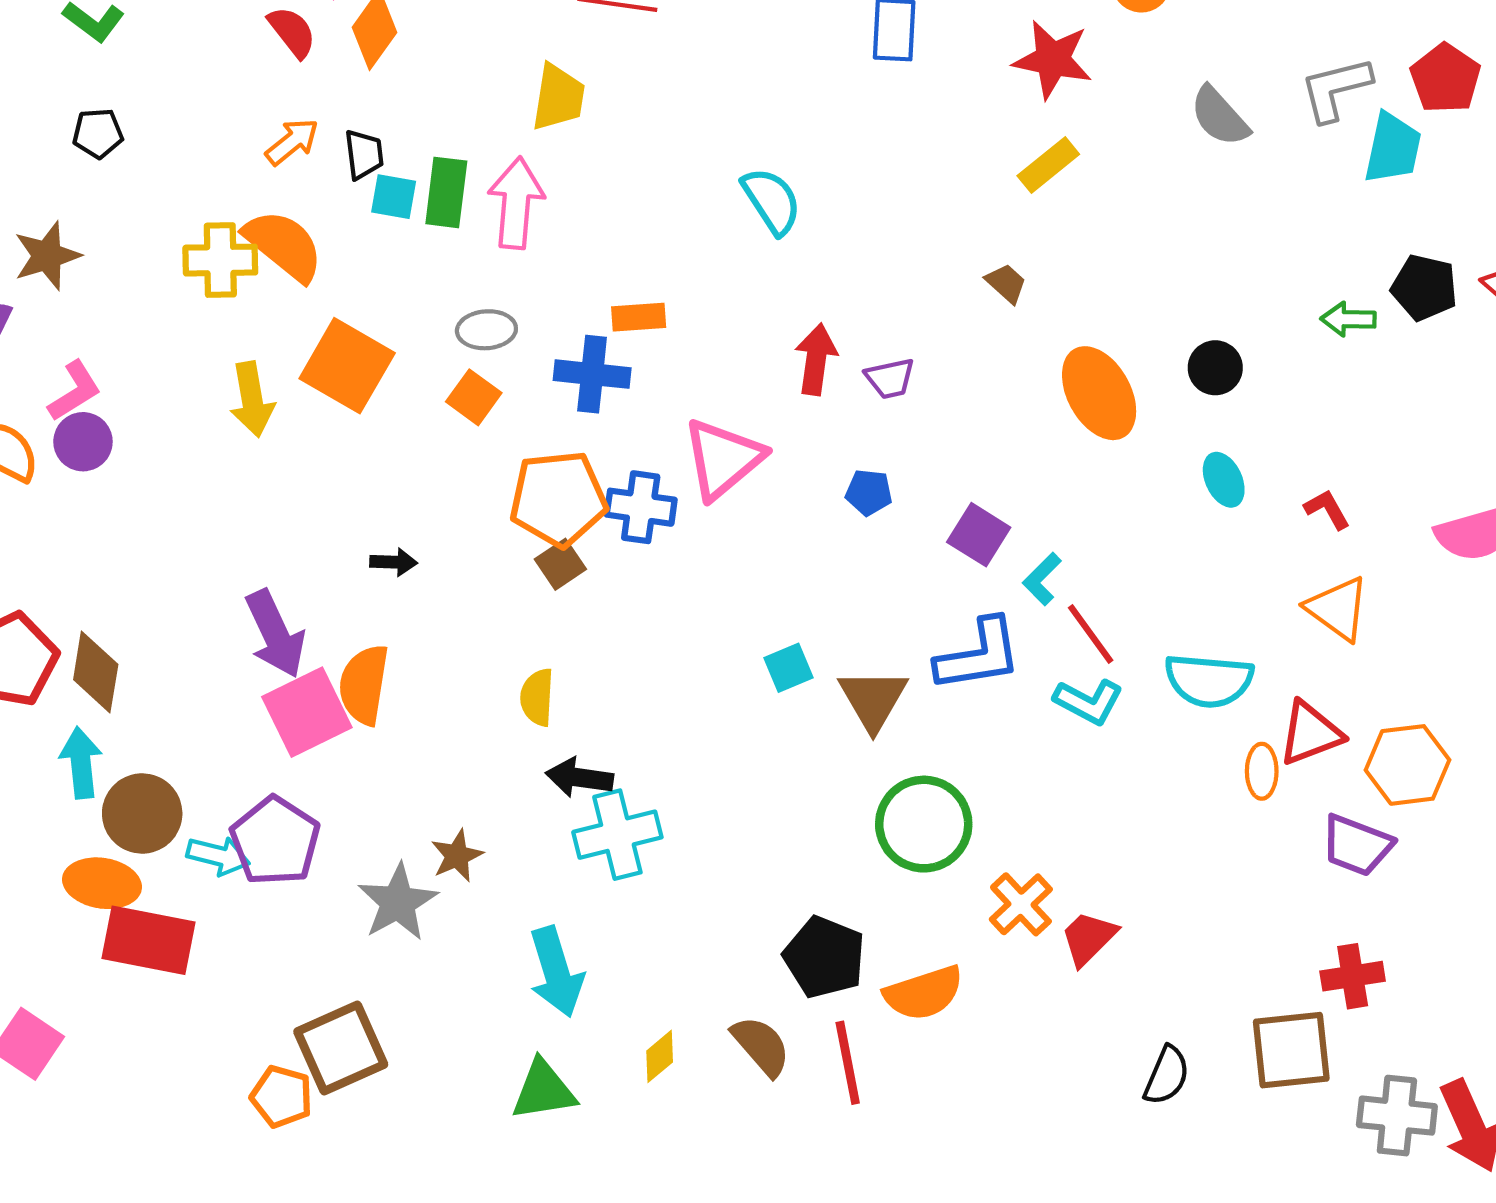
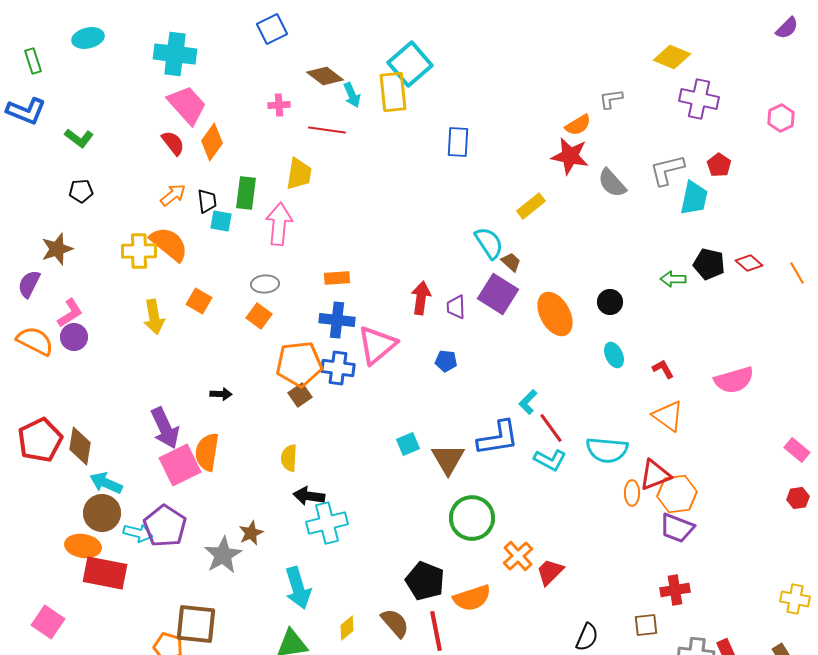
red star: (1053, 59) -> (570, 156), moved
red pentagon: (1445, 78) -> (719, 165), size x0.7
green rectangle: (446, 192) -> (246, 193), moved
cyan semicircle: (772, 201) -> (489, 243), moved
orange square: (347, 366) -> (199, 301), size x0.6
blue cross: (592, 374) -> (337, 320), moved
purple trapezoid: (890, 378) -> (456, 307), turned 100
purple square: (979, 535) -> (498, 294), moved, size x1.4
cyan arrow: (81, 763) -> (106, 483), moved, turned -60
orange hexagon: (1407, 765) -> (677, 494), moved
brown square: (341, 1048) -> (196, 624), turned 30
brown square: (1291, 1050) -> (646, 625), size x0.6

